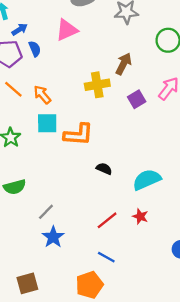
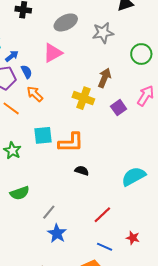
yellow cross: (97, 85) -> (83, 98), turned 35
orange arrow: (42, 95) -> (35, 94), moved
black semicircle: (104, 169) -> (82, 171), moved
red star: (140, 216) -> (133, 238), moved

